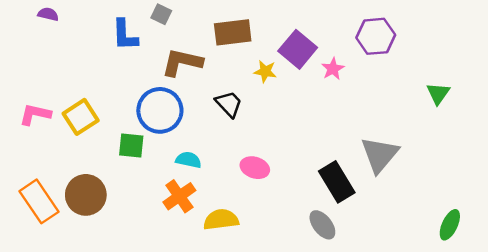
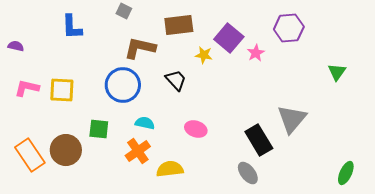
purple semicircle: (48, 14) -> (16, 46), moved
blue L-shape: (125, 35) -> (72, 27), moved
yellow square: (81, 117) -> (62, 90), turned 36
green square: (131, 146) -> (99, 129), moved

